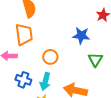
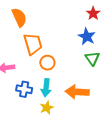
orange trapezoid: (24, 35) -> (33, 44), moved
blue star: (81, 36) -> (87, 37), moved, turned 30

